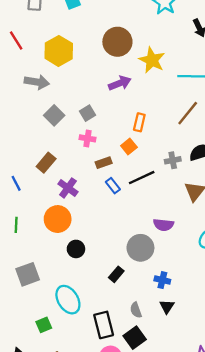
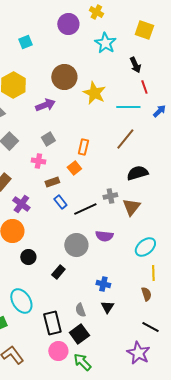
purple arrow: (120, 83) -> (45, 105), moved
gray square: (87, 113) -> (48, 139), moved
gray cross: (173, 160) -> (110, 196), moved
black line: (142, 178) -> (85, 209), moved
gray circle: (140, 248) -> (76, 245), moved
black rectangle: (116, 274) -> (58, 272), moved

